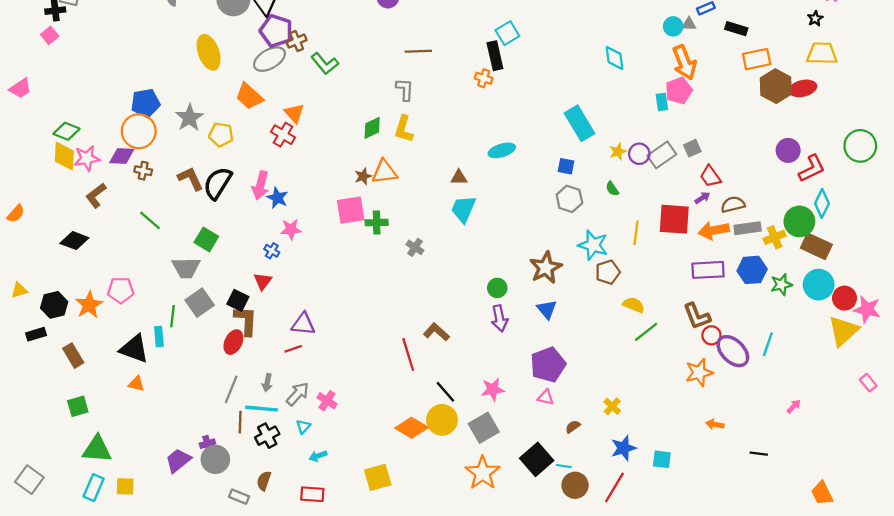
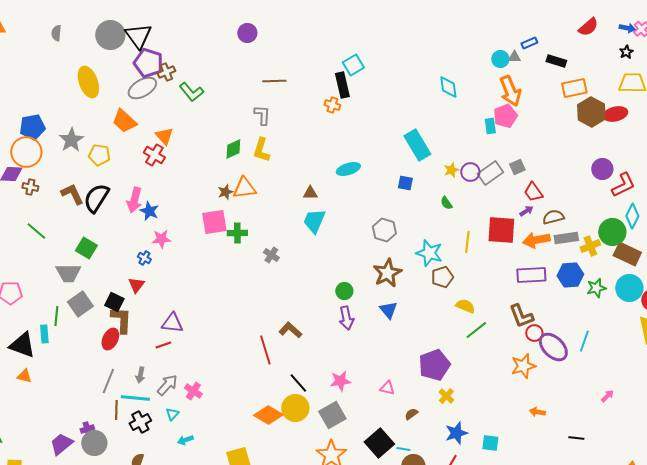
gray hexagon: (569, 199) -> (384, 230), moved
purple pentagon: (548, 365) -> (434, 365), moved

